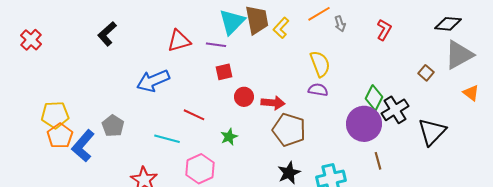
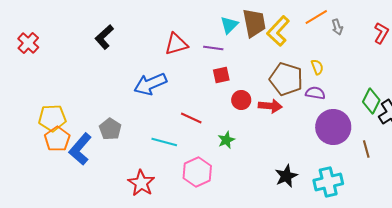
cyan triangle: (232, 22) -> (229, 25), size x0.7
yellow L-shape: (281, 28) -> (278, 31), size x1.4
yellow semicircle: (320, 64) -> (317, 67), size x0.6
purple circle: (364, 124) -> (333, 127), moved
brown pentagon: (289, 130) -> (286, 79), moved
brown line: (378, 161) -> (366, 149), moved

